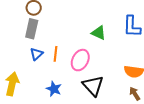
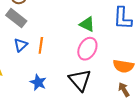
gray rectangle: (32, 29) -> (16, 18), turned -66
pink ellipse: (80, 60) -> (87, 49), moved

